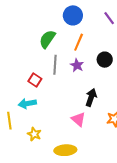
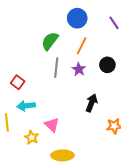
red square: (35, 80) -> (18, 82), moved
pink triangle: (78, 119) -> (52, 125), moved

